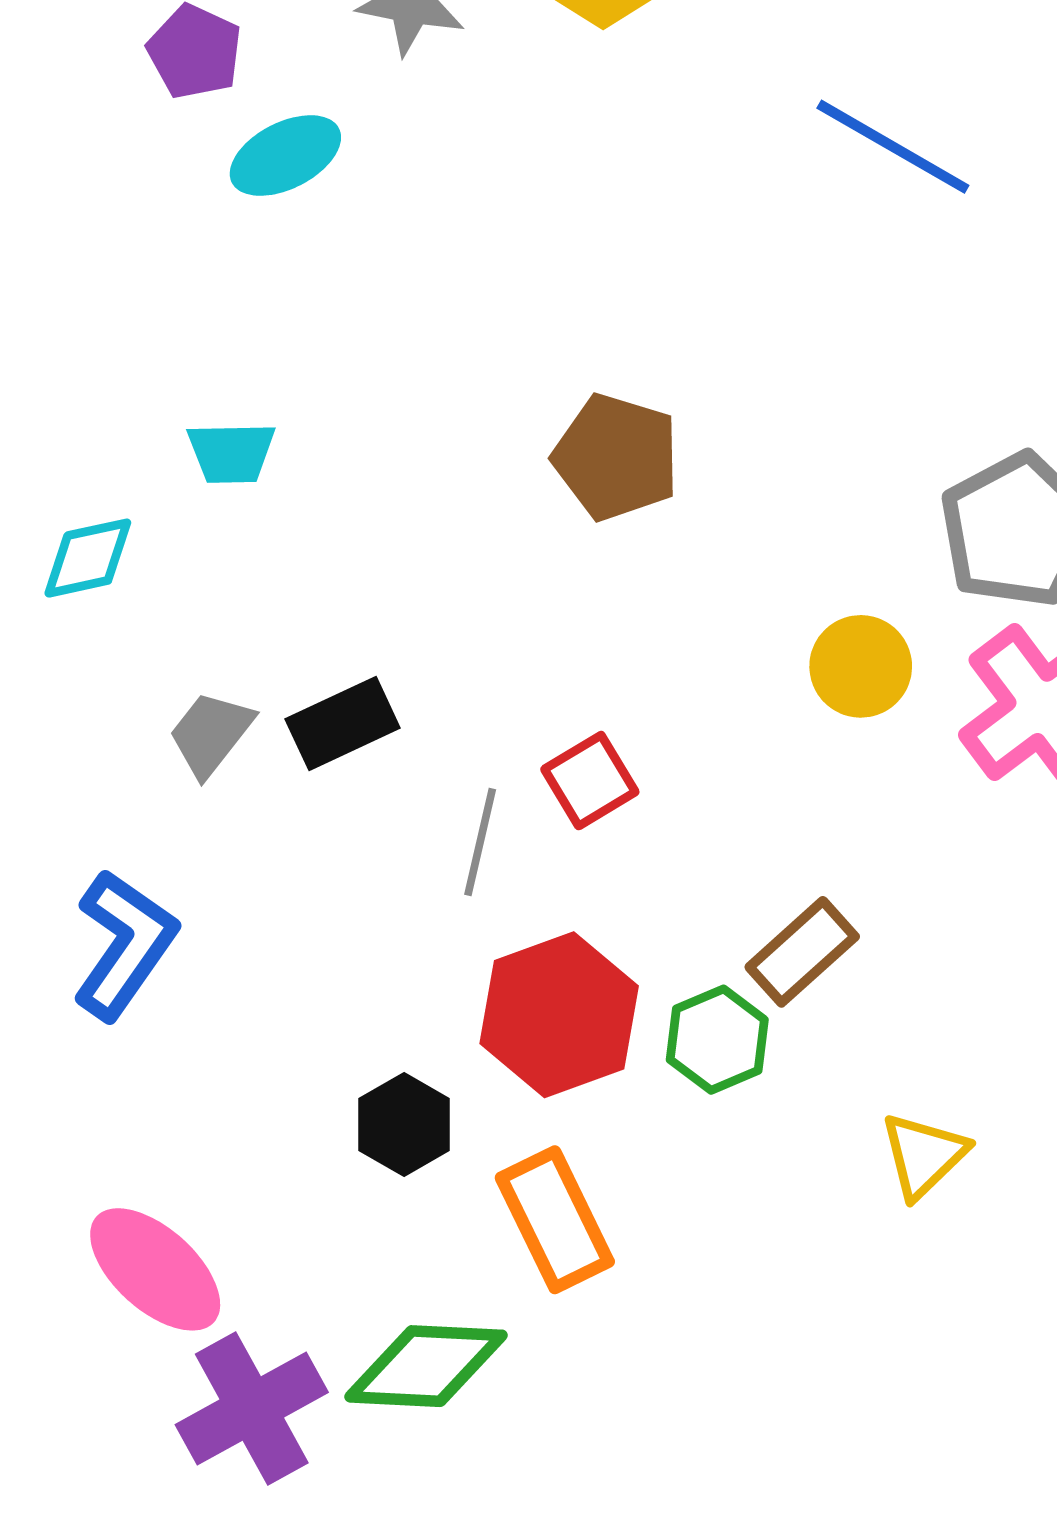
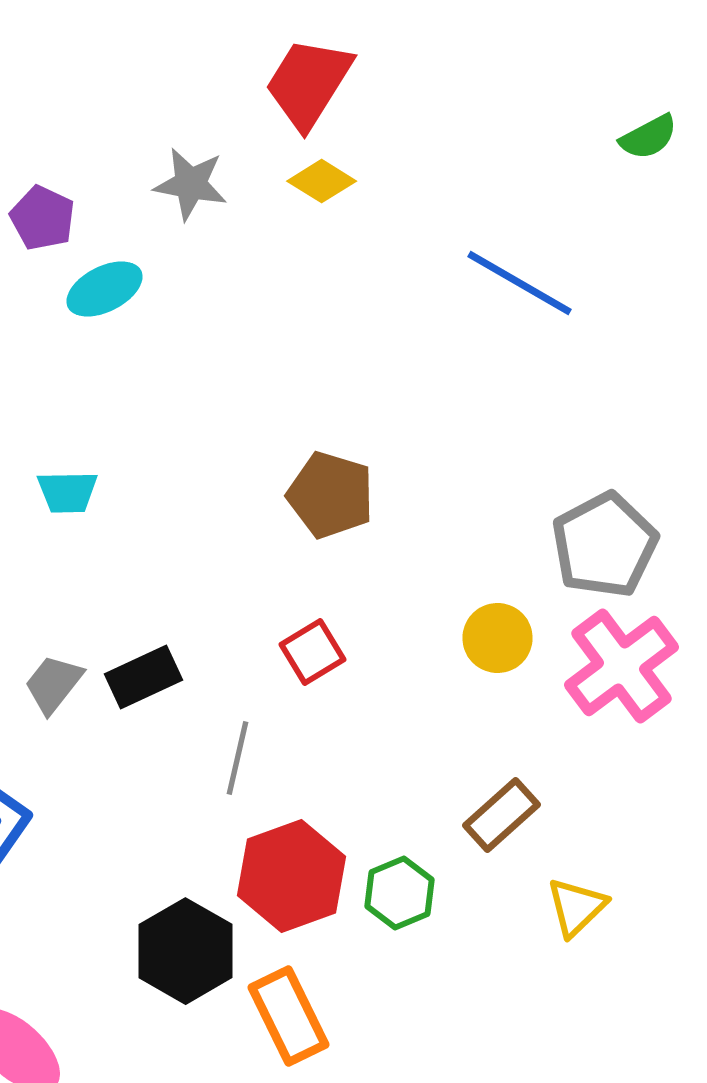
red square: (590, 781) -> (312, 652), moved
brown rectangle: (802, 952) -> (502, 815), moved
black hexagon: (404, 1125) -> (186, 951), size x1.5
yellow triangle: (924, 1155) -> (576, 907), moved

